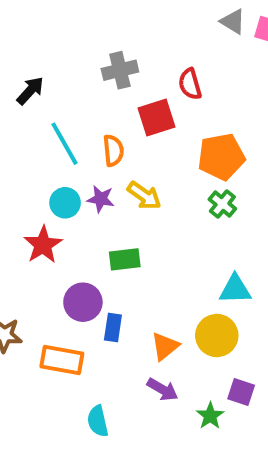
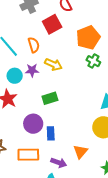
orange triangle: (165, 346) -> (80, 152), moved
purple arrow: (163, 389) -> (59, 163), moved

